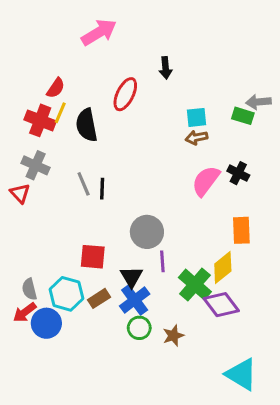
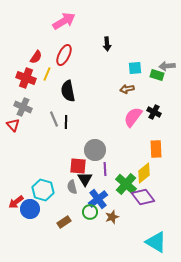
red ellipse: (125, 94) -> (64, 55), moved
yellow line: (60, 113) -> (47, 74), moved
cyan square: (196, 117) -> (135, 68), moved
black semicircle: (87, 125) -> (68, 91), moved
red square: (93, 257) -> (78, 166), moved
gray semicircle: (29, 289) -> (72, 187), moved
brown rectangle: (99, 298) -> (64, 222), moved
blue cross: (135, 300) -> (98, 199), moved

